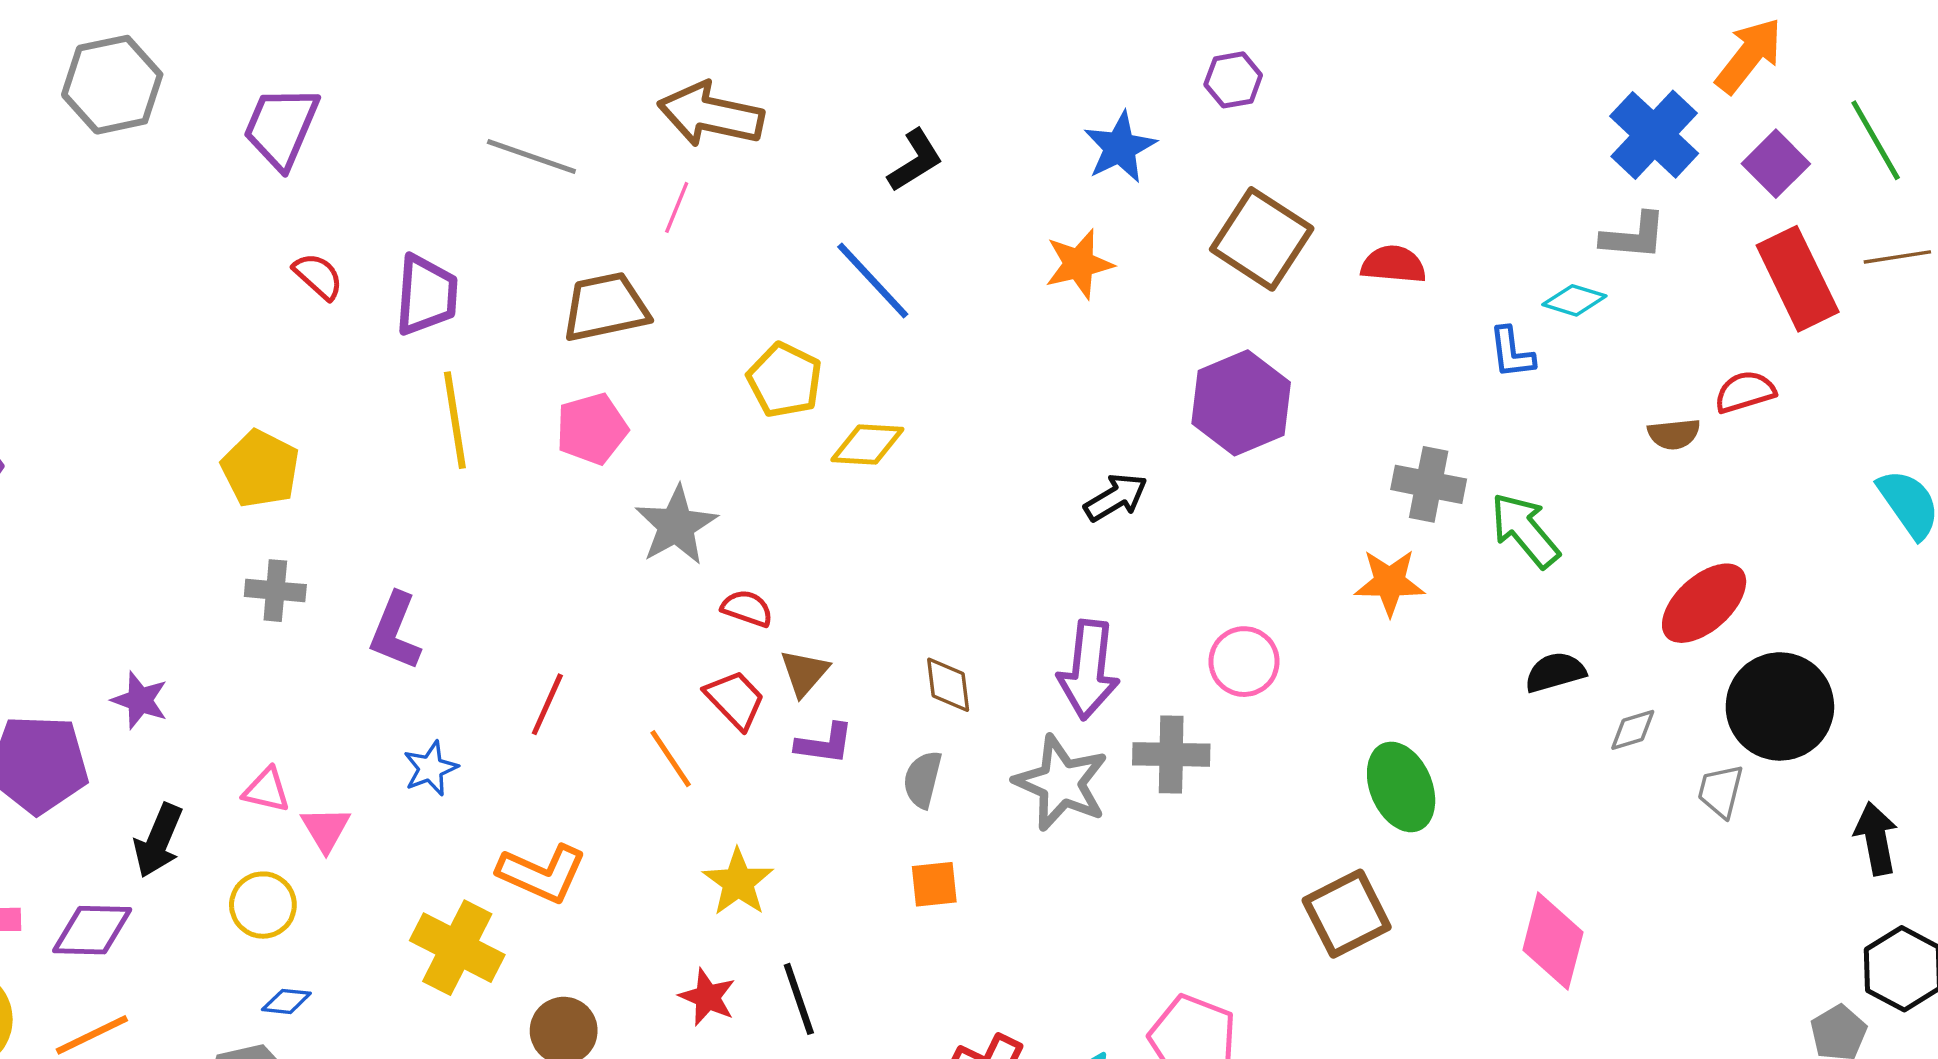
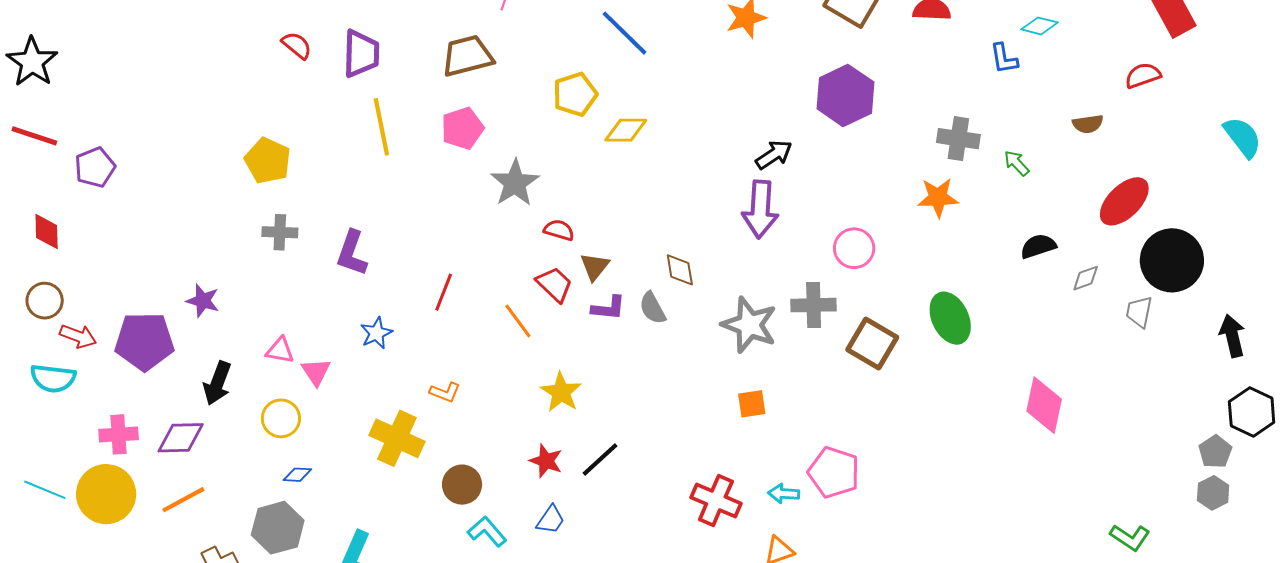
yellow pentagon: (785, 380) -> (575, 94), turned 30
brown semicircle: (1674, 434) -> (1088, 124), moved
green arrow: (1525, 530) -> (1017, 163), size x0.6
purple arrow: (1088, 670) -> (760, 209), moved
gray semicircle: (923, 779) -> (653, 308), moved, turned -40
orange L-shape: (542, 873) -> (445, 392), size x0.6
orange square: (934, 884) -> (752, 404), moved
brown square: (1347, 914) -> (872, 344), moved, turned -30
black line: (799, 999) -> (600, 460), turned 69

